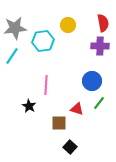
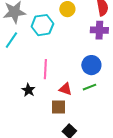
green line: (99, 103) -> (89, 87), moved, turned 32
red triangle: (77, 109) -> (65, 89), moved

